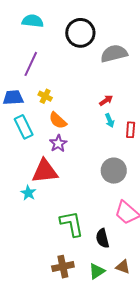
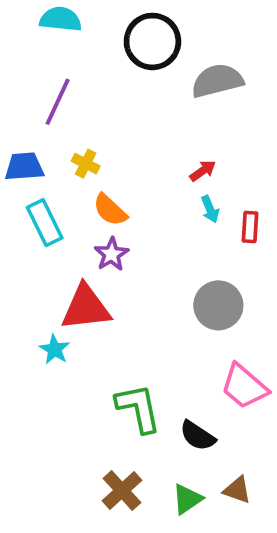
black semicircle: (102, 238) -> (198, 436), turned -42
brown cross: (63, 267) -> (122, 491), turned -30

